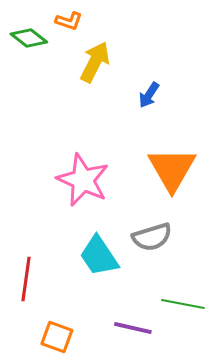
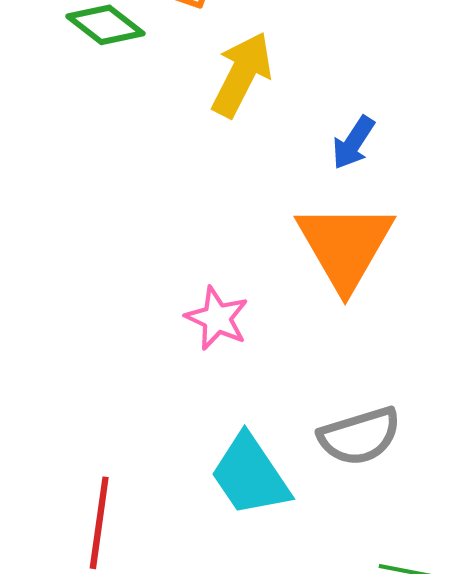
orange triangle: (172, 169) -> (345, 246), moved
pink star: (83, 180) -> (217, 318), size x0.6

